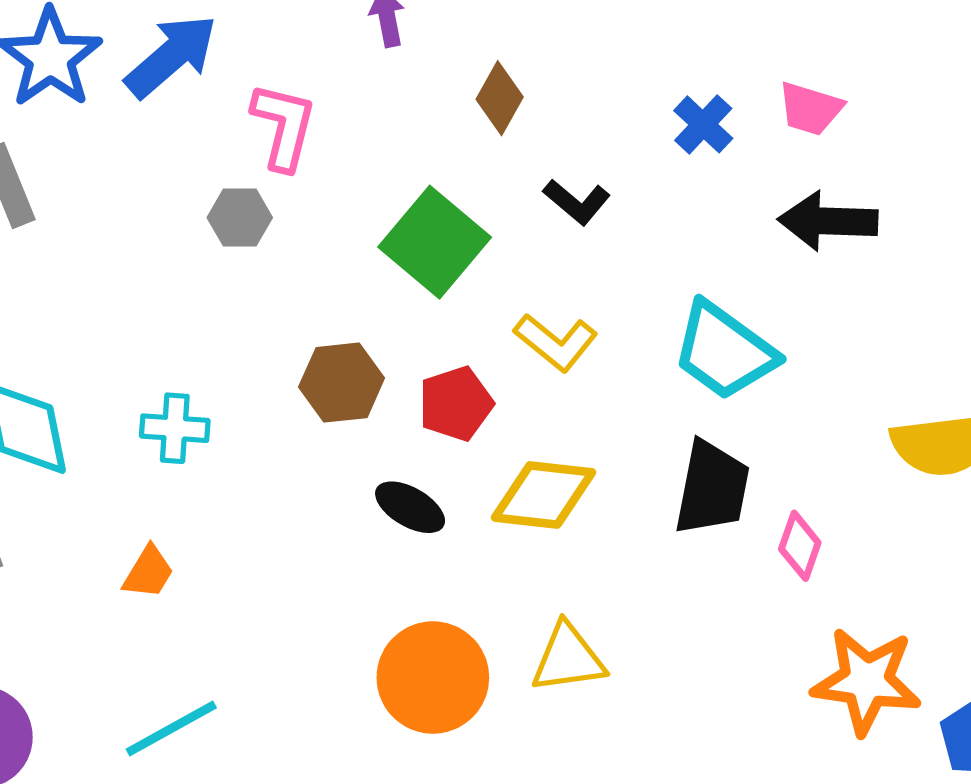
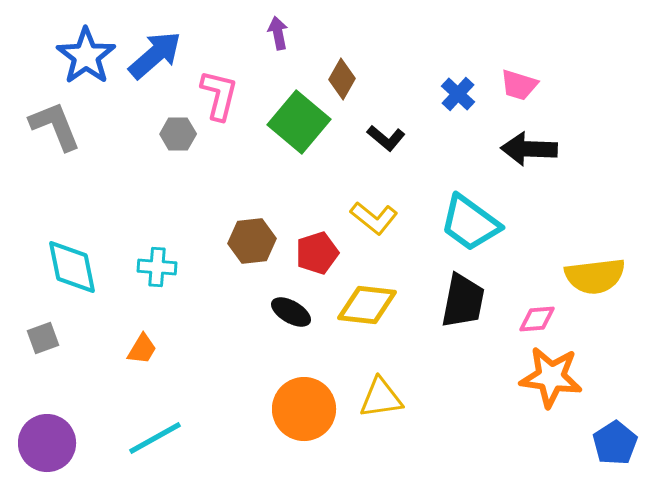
gray hexagon: (240, 218) -> (178, 134), moved
green square: (435, 242) -> (299, 122), moved
pink diamond: (800, 546) -> (537, 319), moved, turned 66
orange star: (867, 681) -> (551, 377), moved

